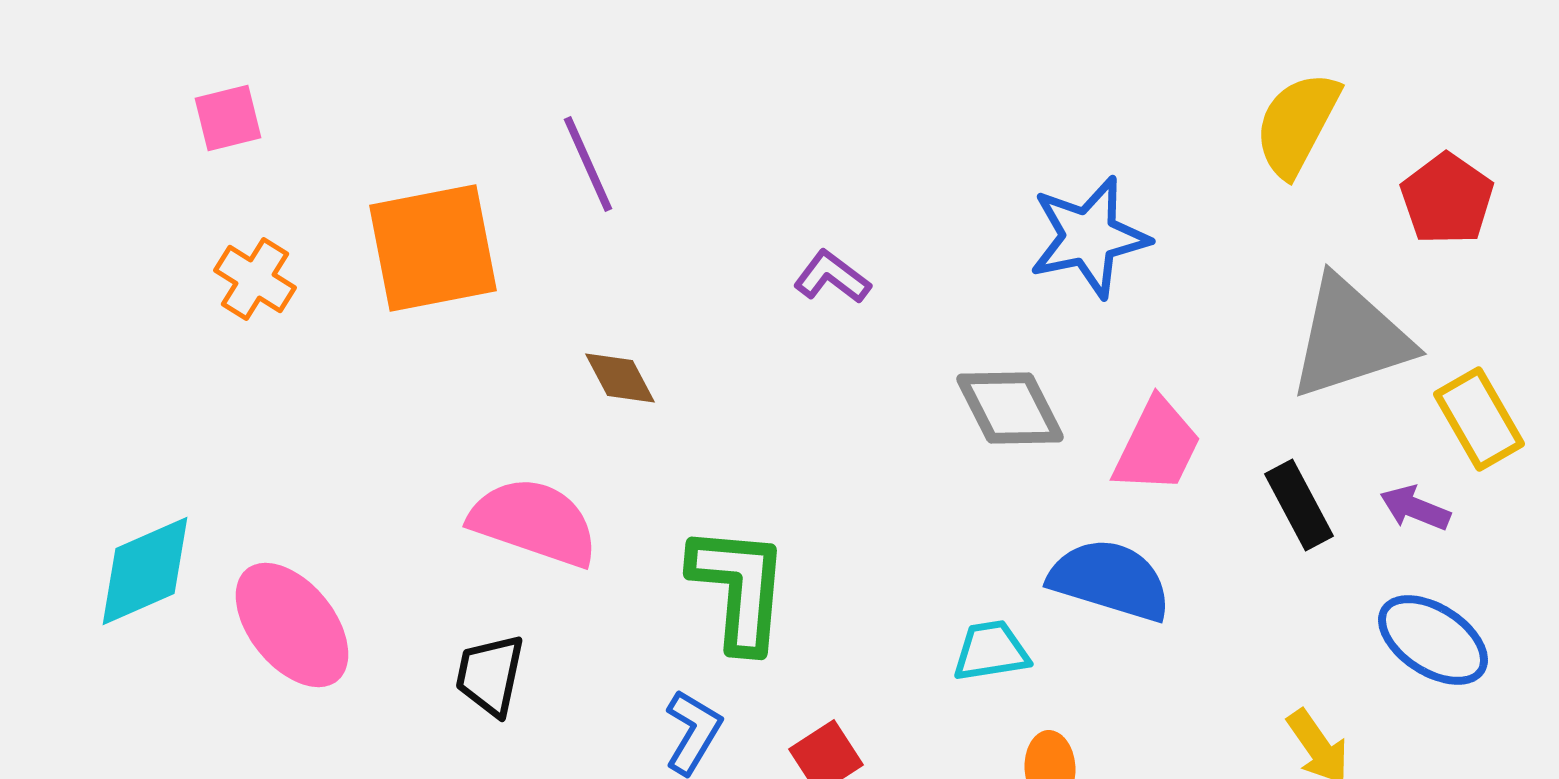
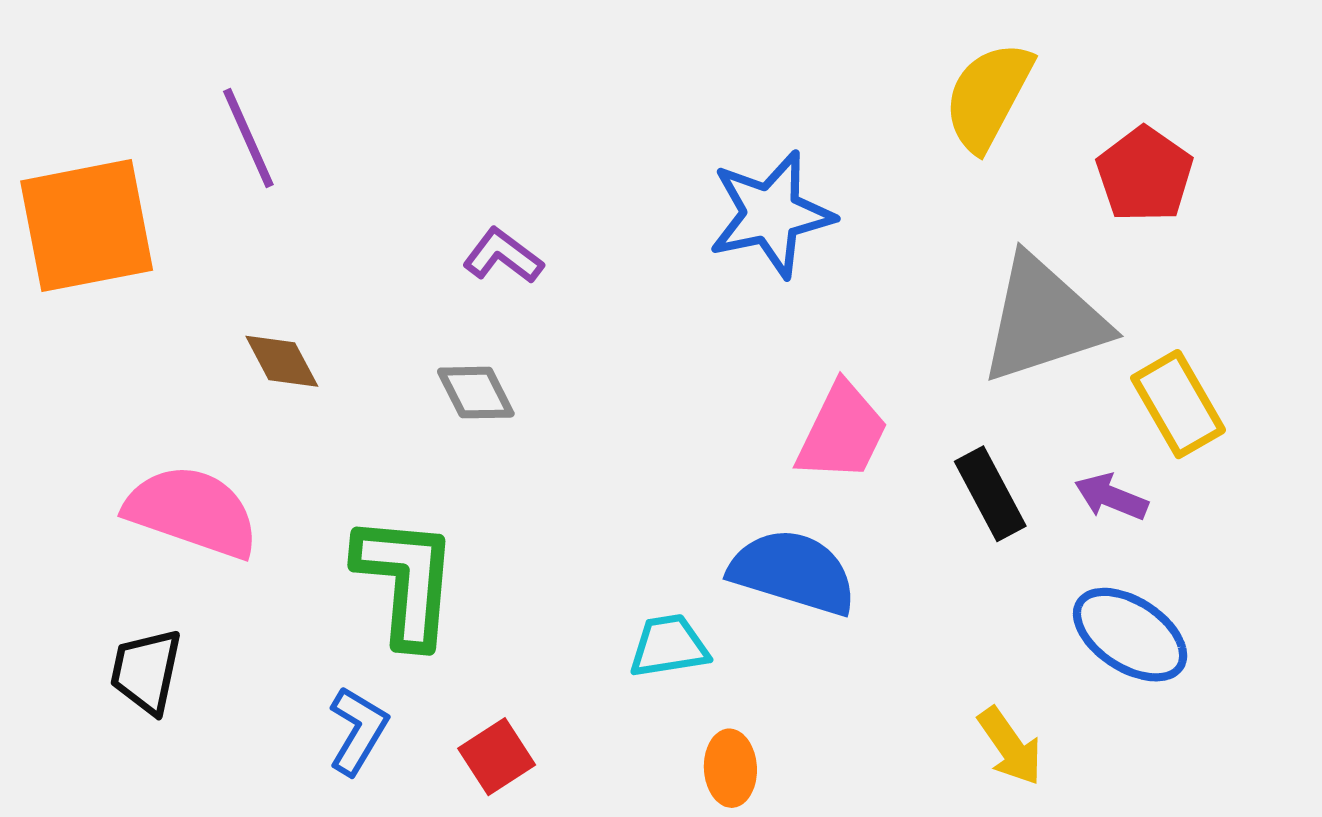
gray diamond: (1010, 408) -> (476, 393), moved, size x0.7

